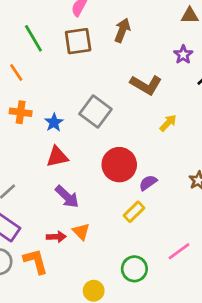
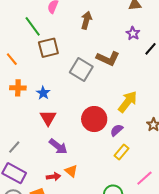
green line: (33, 38) -> (33, 26), moved
brown square: (78, 41) -> (48, 48), moved
gray square: (95, 112) -> (81, 69), moved
yellow arrow: (168, 123) -> (128, 102), moved, size x1.6
red triangle: (57, 157) -> (48, 118), turned -42
yellow rectangle: (134, 212) -> (121, 152), moved

